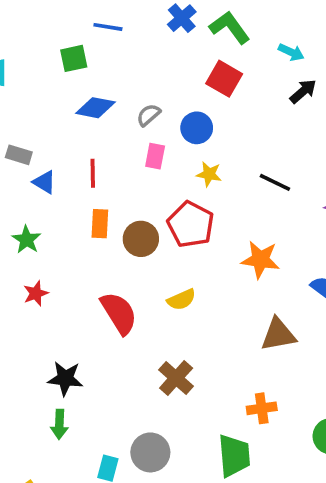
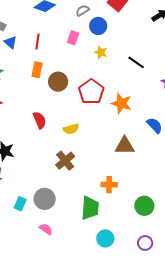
gray semicircle: (149, 115) -> (82, 11), moved
red pentagon: (191, 224) -> (91, 92), moved
yellow semicircle: (181, 300) -> (71, 129), moved
red semicircle: (119, 313) -> (40, 120), size x0.7

